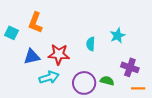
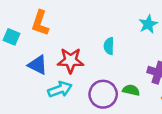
cyan star: (118, 36) -> (148, 24), moved
blue triangle: (32, 57) -> (38, 65), turned 42

